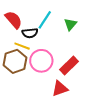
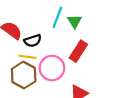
cyan line: (45, 20) -> (57, 17), moved
red rectangle: (69, 65) -> (78, 51), moved

